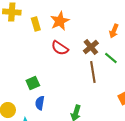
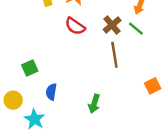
green line: (111, 58) -> (136, 29), moved
green square: (33, 83) -> (30, 68), moved

